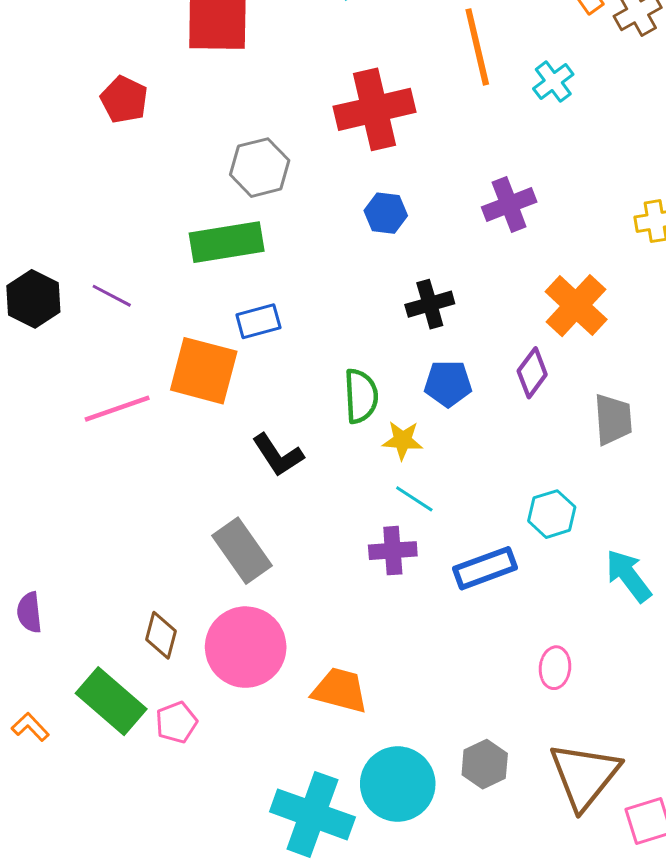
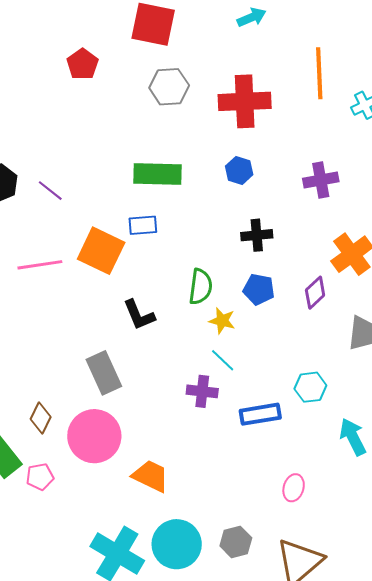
gray hexagon: (260, 168) -> (169, 87), moved
green rectangle: (227, 242) -> (157, 174), moved

